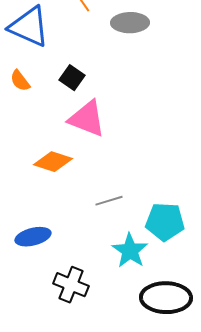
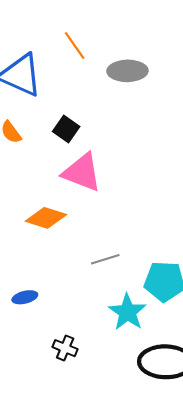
blue ellipse: (33, 237) -> (25, 297), size x0.7
black cross: (71, 285) -> (65, 348), size x0.7

